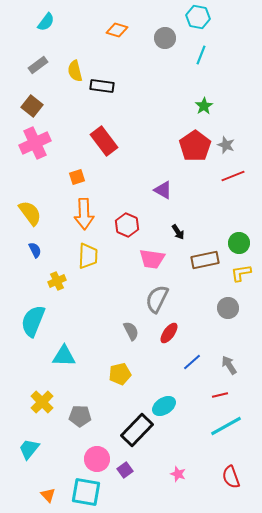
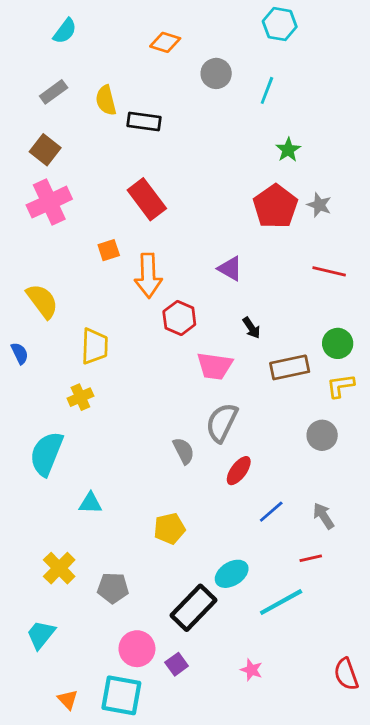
gray circle: (165, 38) -> (216, 73), moved
cyan line: (201, 55) -> (267, 90), moved
red line: (233, 176) -> (329, 271), moved, turned 35
orange arrow: (84, 214) -> (148, 276), moved
blue semicircle: (35, 250) -> (20, 353), moved
yellow trapezoid: (88, 256) -> (95, 346), moved
gray semicircle: (131, 331) -> (184, 451), moved
cyan triangle: (64, 356) -> (90, 503), size x0.7
cyan line: (226, 426) -> (281, 602), moved
red semicircle: (231, 477) -> (346, 674), moved

